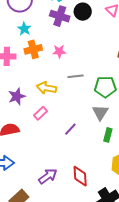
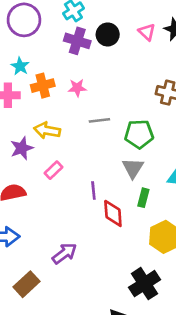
cyan star: (24, 29) -> (20, 66), moved
yellow arrow: (46, 88) -> (47, 130), moved
purple line: (70, 129) -> (93, 191), turned -48
red diamond: (80, 176) -> (113, 213), moved

